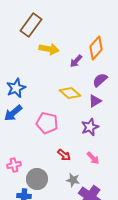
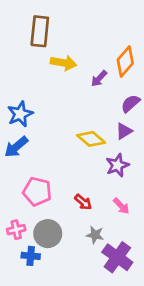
brown rectangle: (31, 25) -> (40, 31), turned -30
yellow diamond: (70, 93) -> (91, 139), moved
pink pentagon: (47, 123) -> (37, 192), moved
pink cross: (14, 165) -> (16, 230), moved

